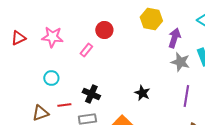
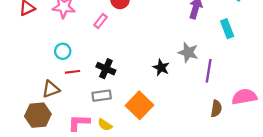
gray star: (180, 62) -> (188, 52), moved
red line: (64, 105) -> (72, 72), moved

